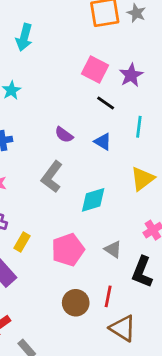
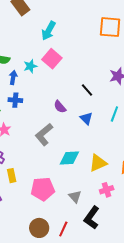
pink square: (95, 69) -> (52, 59), moved
black line: (106, 103) -> (87, 90), moved
yellow triangle: (142, 179) -> (98, 163), moved
yellow rectangle: (22, 242) -> (12, 176), turned -56

